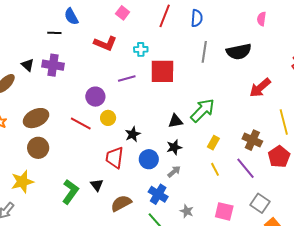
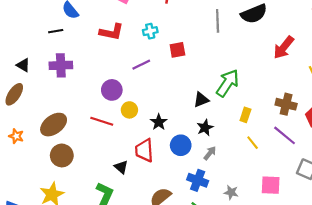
black triangle: (28, 65) -> (23, 65), moved
red square: (162, 71) -> (177, 50), size x0.6
black triangle: (97, 185) -> (121, 167), moved

